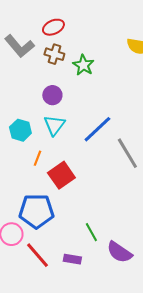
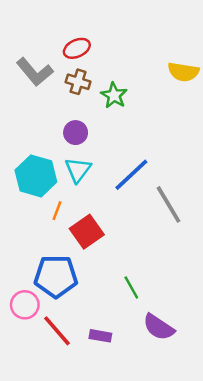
cyan hexagon: (20, 130) -> (36, 176), size x1.5
green line: (91, 232) -> (131, 287), moved

